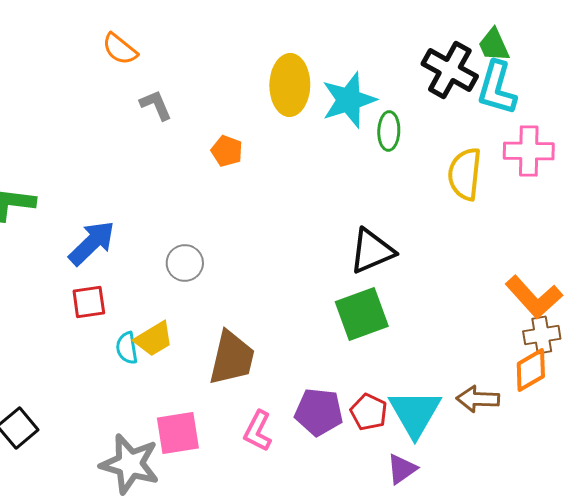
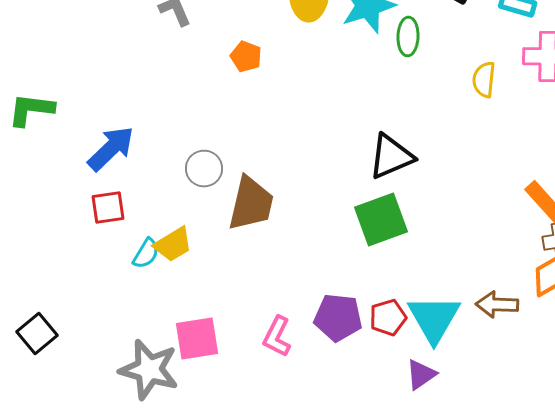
yellow semicircle: (465, 174) -> (484, 80), size x0.7
cyan semicircle: (127, 348) -> (146, 254), turned -140
brown trapezoid: (232, 358) -> (251, 204), moved
red pentagon: (369, 412) -> (388, 318), turned 30

